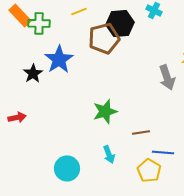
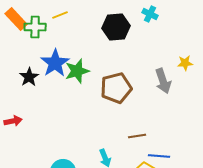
yellow line: (79, 11) -> (60, 15), moved
brown pentagon: (104, 38) -> (116, 88), moved
green star: (105, 111) -> (77, 71), moved

